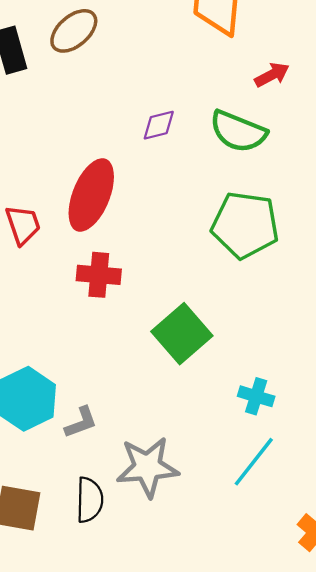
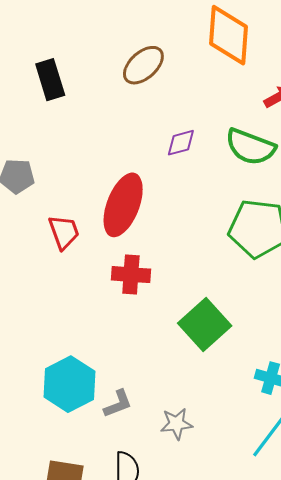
brown ellipse: (74, 31) -> (143, 65), moved
gray star: (147, 467) -> (177, 424), moved, size x0.6

